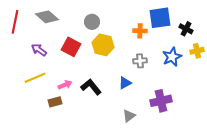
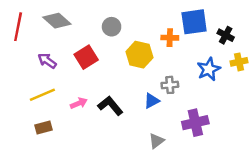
yellow hexagon: (103, 45) -> (139, 55), moved
red square: (71, 47) -> (86, 57), turned 30
gray cross: (140, 61) -> (170, 85), moved
brown rectangle: (55, 102) -> (44, 127), moved

